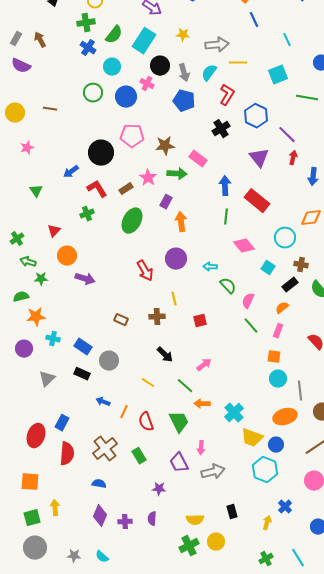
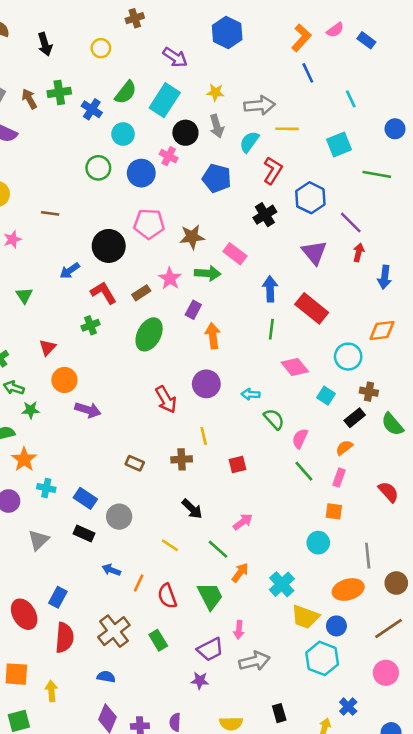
green cross: (86, 23) -> (59, 92), moved
gray arrow: (184, 73) -> (217, 126), moved
brown line: (50, 109) -> (50, 213), moved
orange star: (36, 317) -> (24, 459), turned -30
cyan circle: (278, 379) -> (318, 543), moved
orange arrow: (202, 404) -> (240, 573), turned 126
red ellipse: (36, 436) -> (24, 614), turned -50
purple trapezoid: (179, 463) -> (210, 649), turned -90
purple star: (159, 489) -> (200, 681), moved
yellow arrow: (55, 508) -> (51, 691), moved

